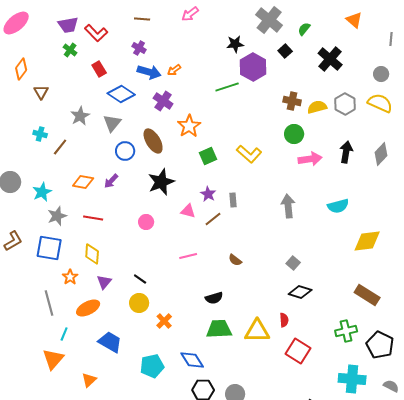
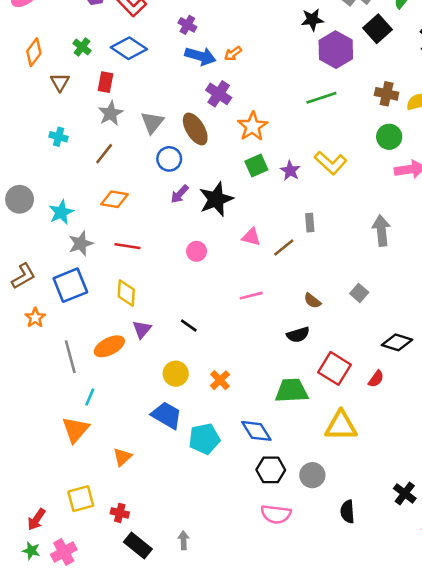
green cross: (70, 50) -> (82, 47), moved
black square: (285, 51) -> (377, 29), size x1.5
red rectangle: (99, 69) -> (105, 82), moved, turned 42
green line: (227, 87) -> (321, 98), moved
blue diamond: (121, 94) -> (129, 48), moved
brown ellipse: (153, 141) -> (195, 129), moved
brown line: (60, 147) -> (104, 154), moved
green square: (208, 156) -> (256, 165), moved
purple arrow: (111, 181) -> (180, 194), moved
purple star: (208, 194) -> (290, 171), moved
blue square: (49, 248) -> (70, 285), turned -32
gray square: (293, 263) -> (359, 293), moved
orange star: (70, 277) -> (35, 318), moved
black semicircle: (214, 298) -> (298, 335), moved
yellow circle: (139, 303) -> (176, 374), moved
orange ellipse: (88, 308) -> (109, 346), moved
red semicircle: (284, 320) -> (376, 379), turned 40
yellow triangle: (257, 331) -> (341, 426), moved
blue trapezoid: (110, 342) -> (167, 415), moved
red square: (298, 351) -> (334, 368), moved

